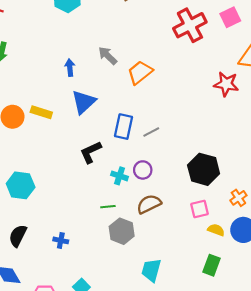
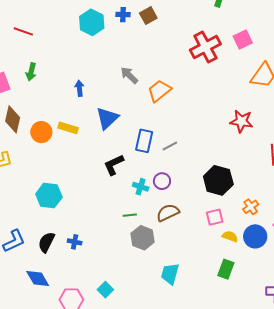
blue arrow: (70, 68) -> (79, 88), moved
red star: (226, 84) -> (241, 121), moved
blue cross: (61, 240) -> (75, 242), moved

